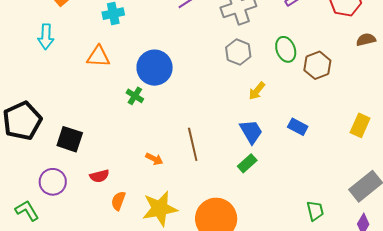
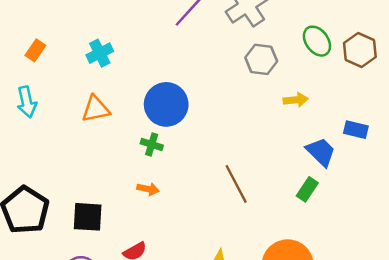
yellow arrow: (257, 91) -> (296, 100), turned -120
blue trapezoid: (251, 132) -> (321, 152), moved
orange arrow: (154, 159) -> (148, 189), moved

